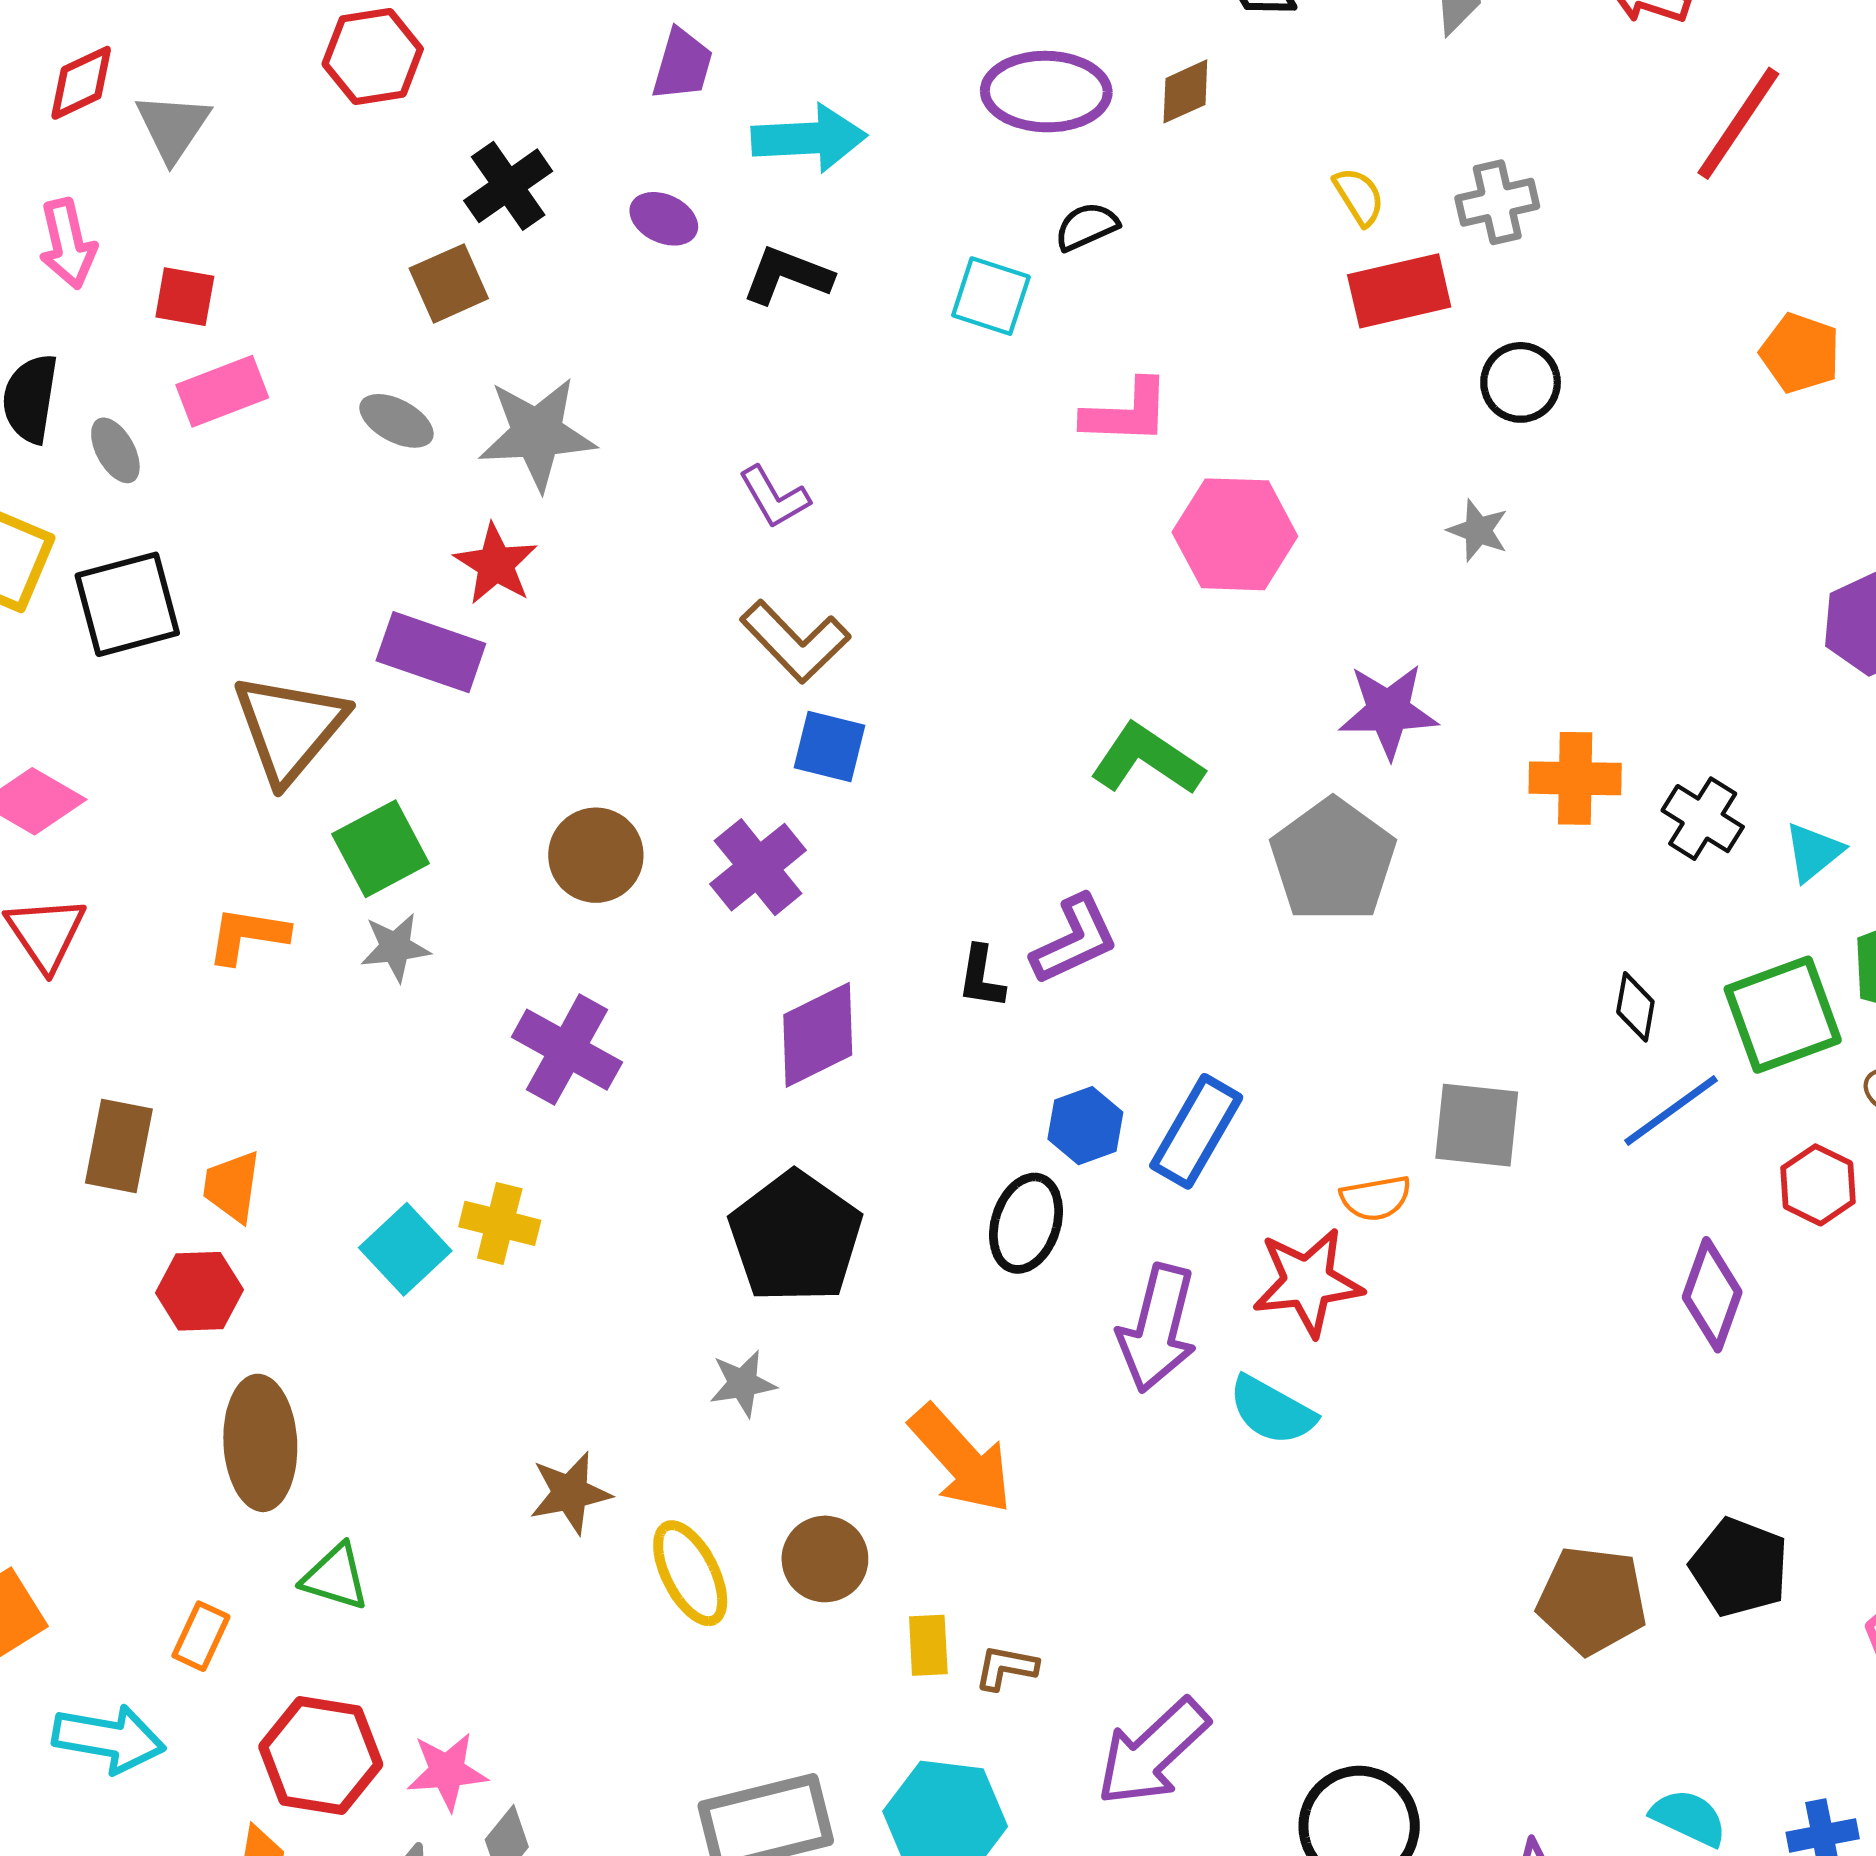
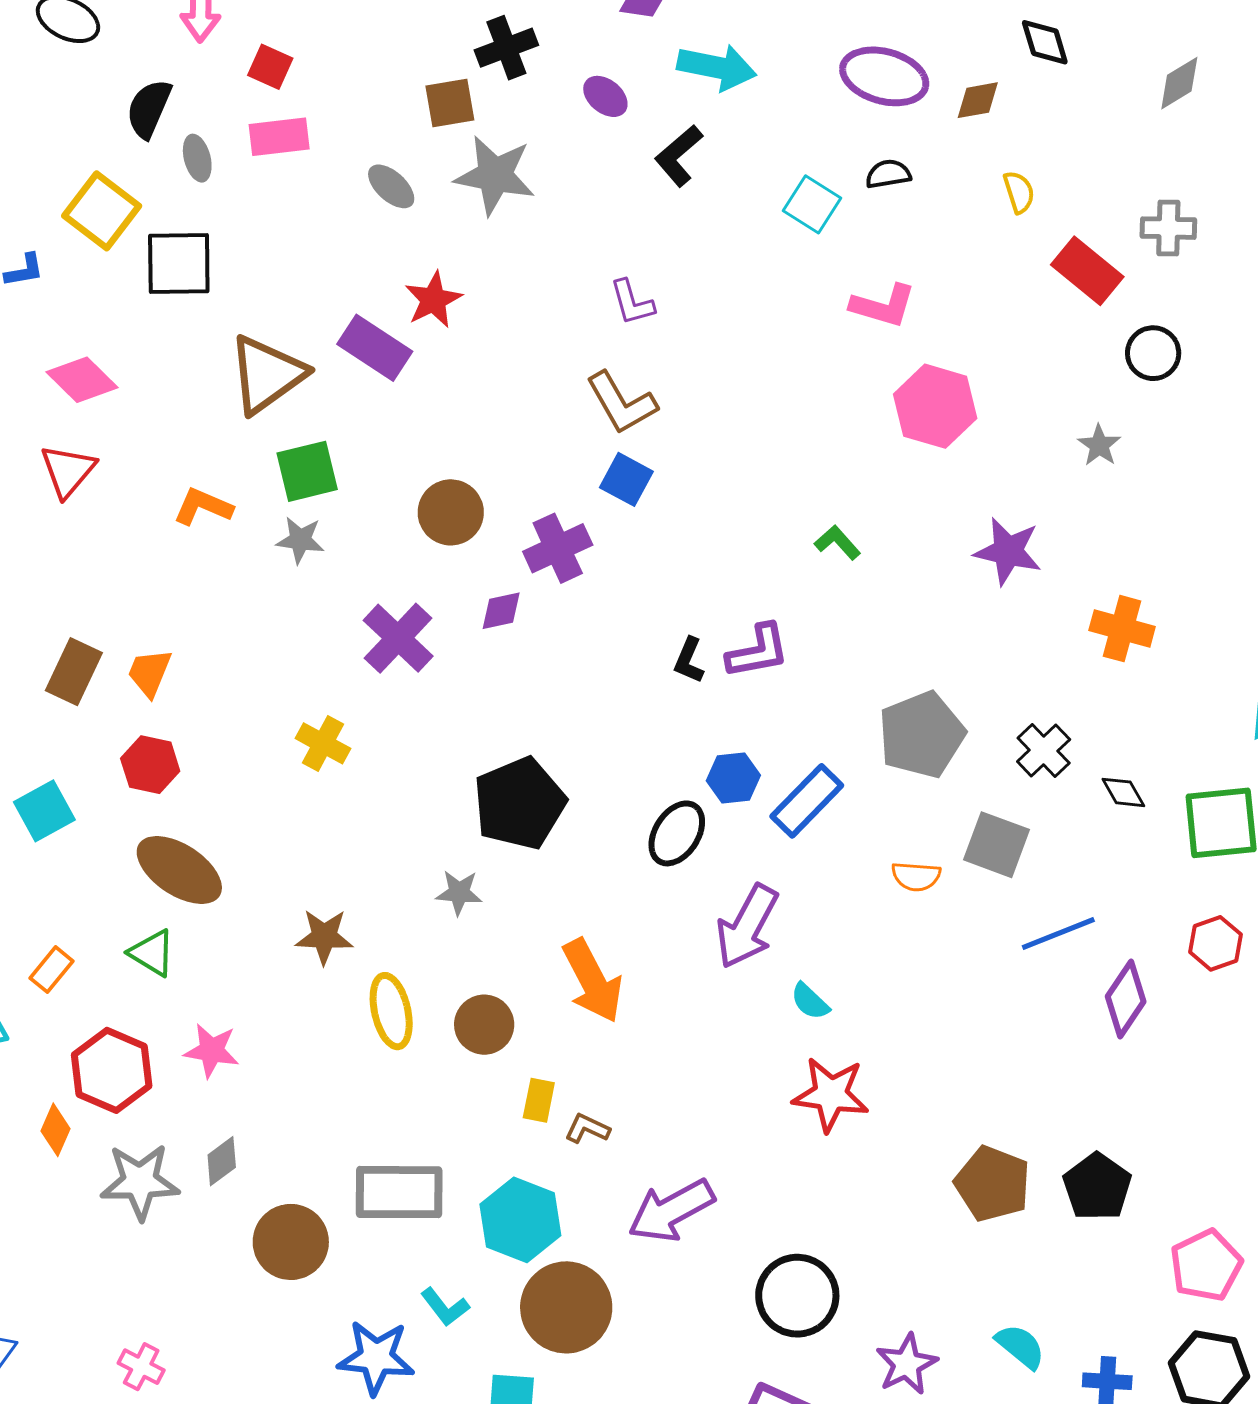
yellow semicircle: (1359, 196) -> (1019, 192), moved
black L-shape: (787, 275) -> (679, 156), turned -76
red rectangle: (1399, 291) -> (1087, 271), turned 38
gray star: (537, 434) -> (495, 175), moved
green L-shape: (1147, 760) -> (837, 543), size x0.6
black cross: (1703, 819) -> (1044, 750), moved
gray pentagon: (1333, 860) -> (922, 735), moved
black diamond: (1635, 1007) -> (1123, 792), turned -54
purple diamond: (818, 1035) -> (501, 611), moved, size x0.6
blue line: (1671, 1110) -> (1058, 934), moved
brown rectangle: (119, 1146) -> (74, 672), moved
cyan square: (405, 1249) -> (44, 811), moved
red star: (1308, 1282) -> (831, 1094), moved
red hexagon: (199, 1291) -> (150, 765), moved
cyan semicircle: (1272, 1411) -> (810, 1001), size x0.7
brown ellipse: (260, 1443) -> (179, 870), moved, turned -68
pink star: (447, 1771) -> (212, 1051), moved

